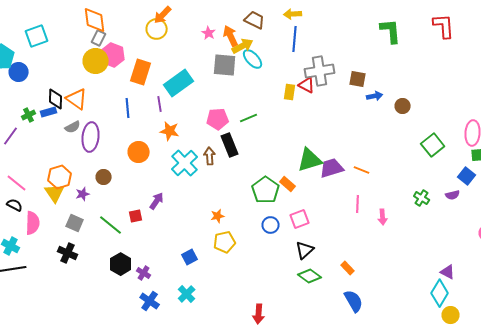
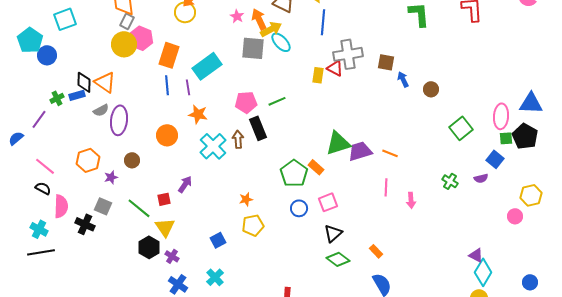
blue arrow: (375, 96) -> (403, 79), turned -105
blue line: (128, 108) -> (167, 85), moved
yellow triangle: (55, 193) -> (165, 227), moved
black cross: (68, 253) -> (85, 224), moved
cyan diamond: (440, 293) -> (483, 272), moved

